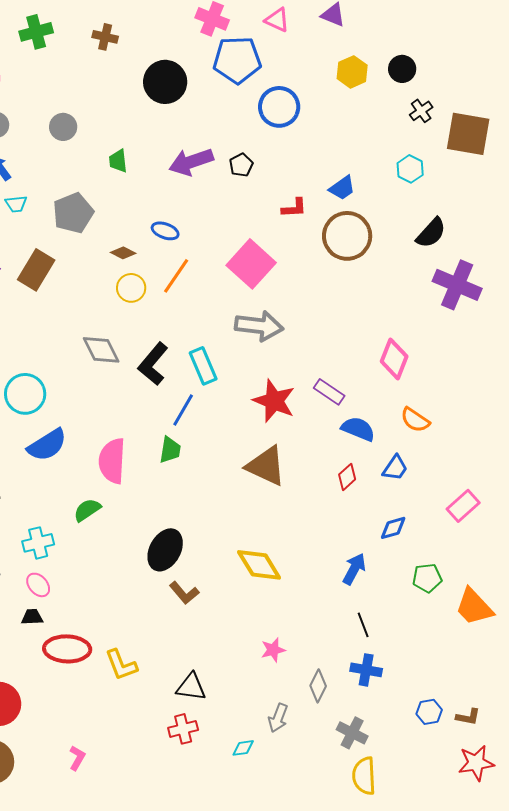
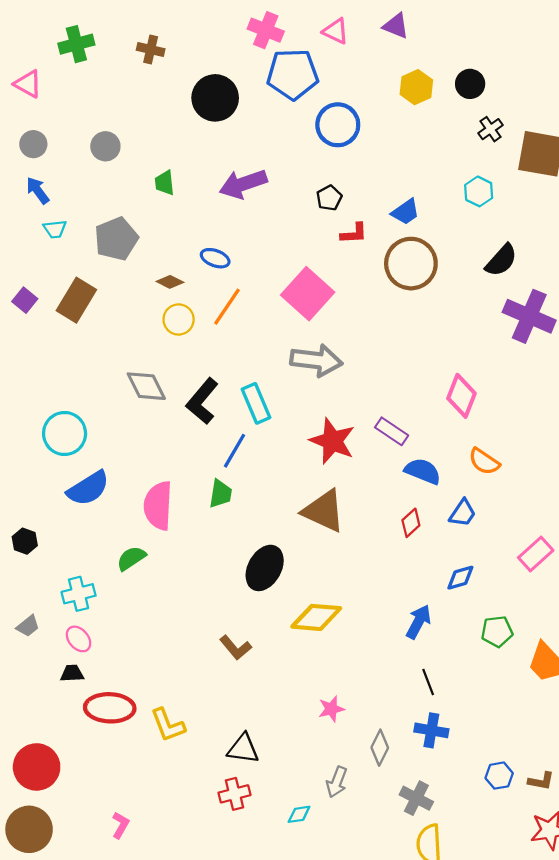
black pentagon: (241, 165) -> (329, 198), moved
black ellipse: (165, 550) -> (265, 568), moved
yellow diamond: (259, 565) -> (316, 617), turned -54

